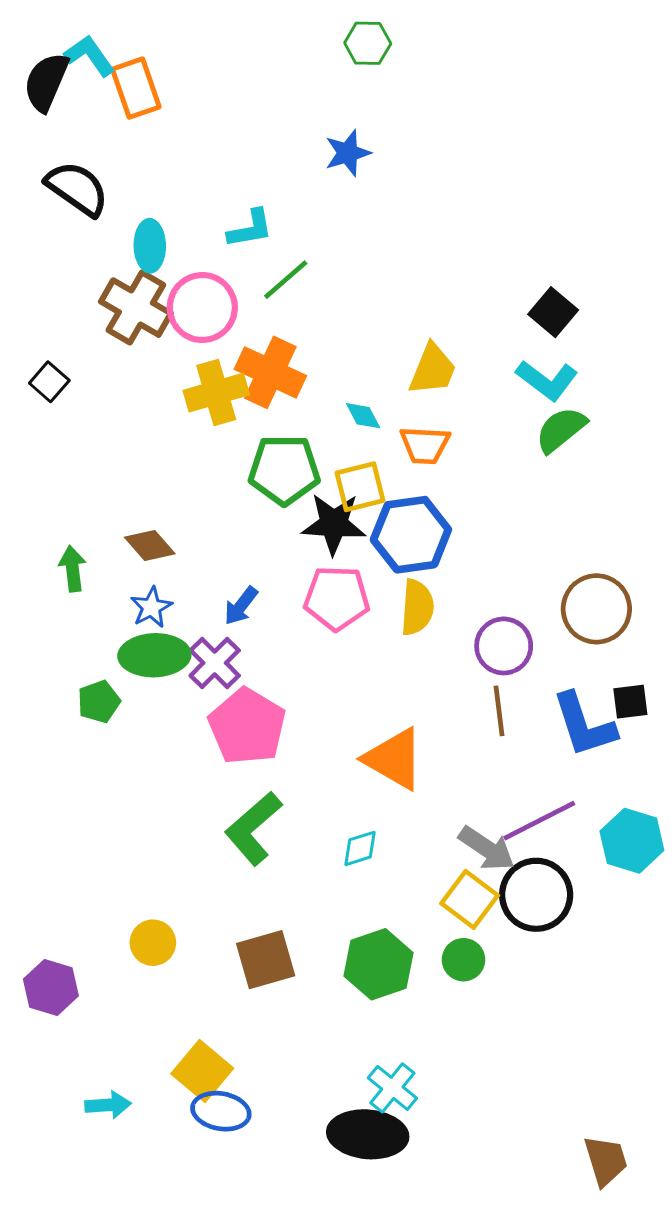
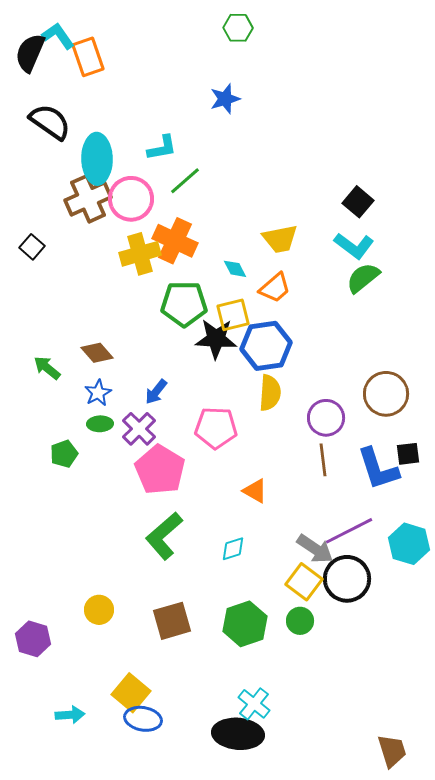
cyan ellipse: (150, 246) -> (97, 159), size x1.5
brown cross: (136, 308) -> (88, 199), turned 36
yellow trapezoid: (433, 369) -> (280, 239), turned 57
orange trapezoid: (425, 445) -> (275, 288), turned -44
green arrow: (73, 569) -> (47, 368), turned -44
pink pentagon: (337, 598) -> (216, 428), moved
green ellipse: (154, 655) -> (100, 424), size x0.6
orange triangle: (394, 759) -> (255, 491), size x0.6

